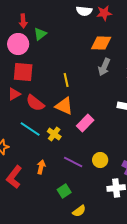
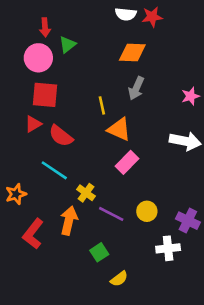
orange diamond: (101, 43) -> (132, 53), moved
gray arrow: (104, 67) -> (136, 88), moved
orange triangle: (64, 106) -> (119, 129), moved
yellow cross: (54, 134) -> (86, 193), moved
orange arrow: (41, 167) -> (69, 221), size x1.5

